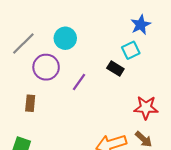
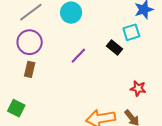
purple circle: (46, 67) -> (30, 42), moved
red star: (146, 108) -> (138, 88), size x0.7

